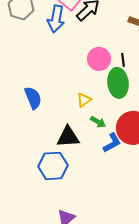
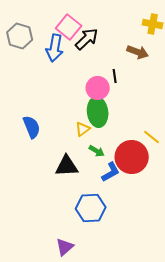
black line: (123, 60) -> (115, 76), moved
green ellipse: (118, 83) -> (98, 112), moved
blue hexagon: (53, 166) -> (91, 208), moved

